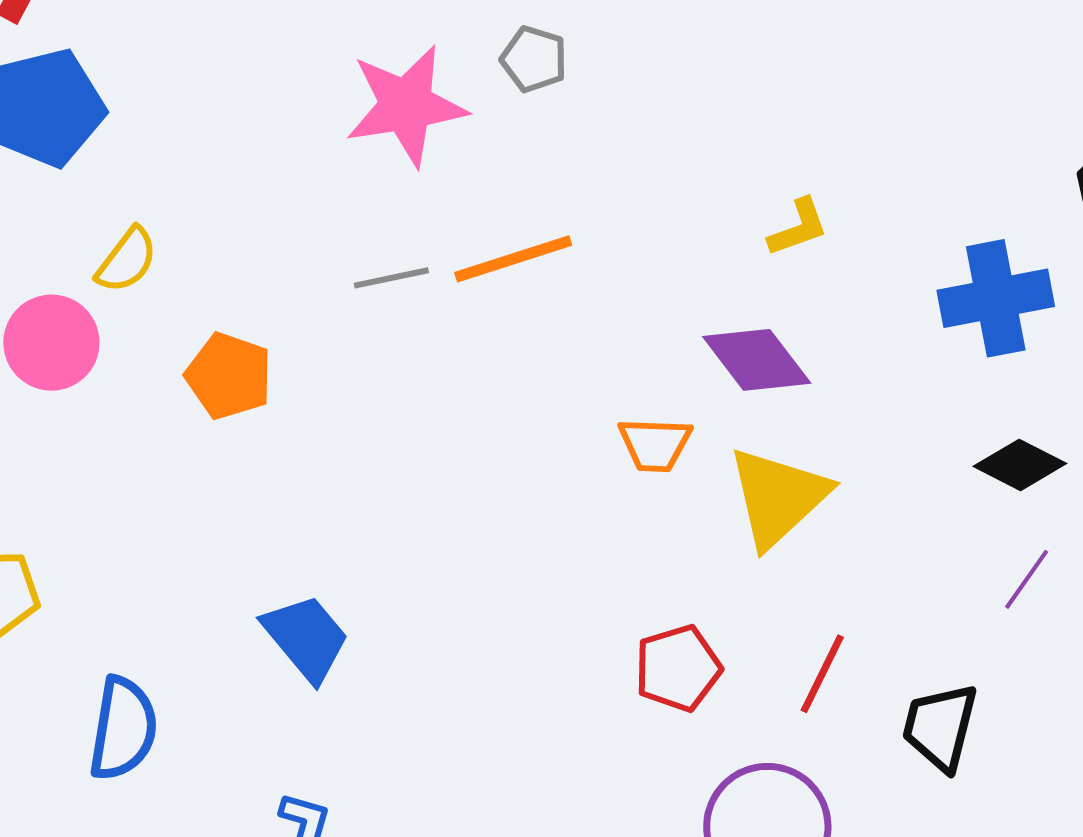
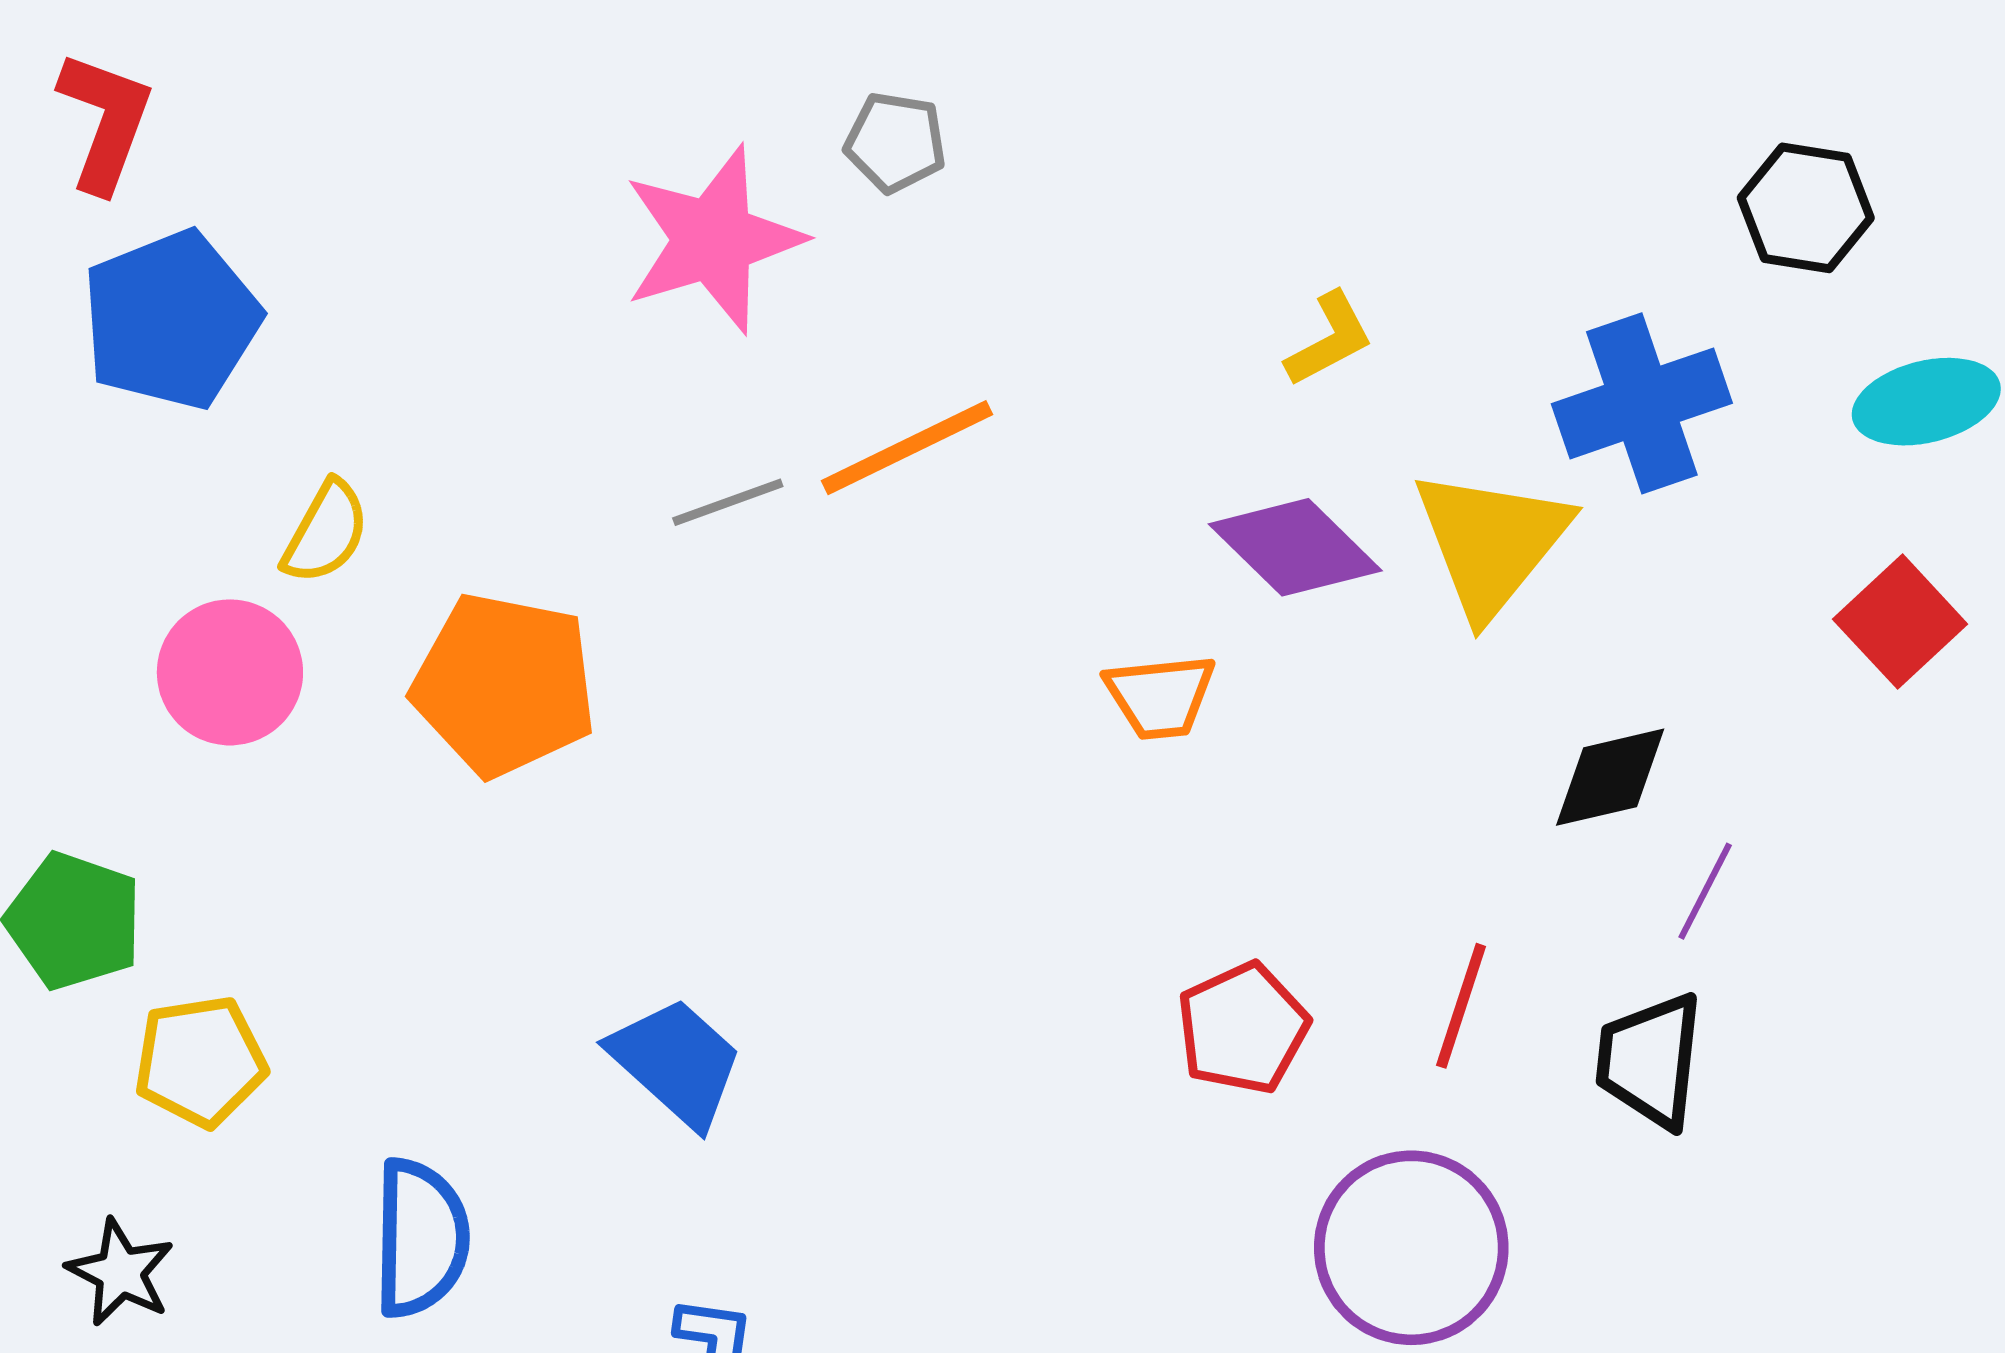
orange pentagon: (229, 376) -> (504, 685), size x1.4
black diamond: (1020, 465) -> (1610, 777), moved, turned -32
yellow triangle: (778, 497) -> (1491, 542), moved
purple line: (1027, 579) -> (1705, 891), moved

